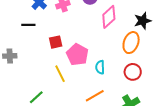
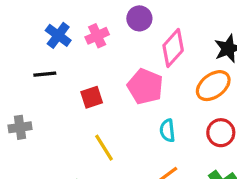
orange ellipse: (131, 43) -> (213, 86), turned 40
pink pentagon: (77, 55) -> (145, 87), moved

